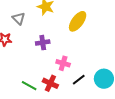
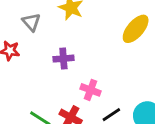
yellow ellipse: (78, 21) -> (136, 29), moved

